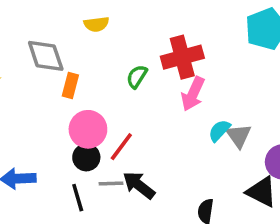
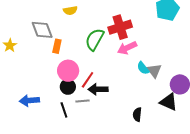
green semicircle: (137, 77) -> (95, 39), size x1.6
pink arrow: (193, 94) -> (127, 48), turned 42
cyan semicircle: (219, 131) -> (143, 68), turned -80
black arrow: (139, 185) -> (98, 89), moved, turned -36

